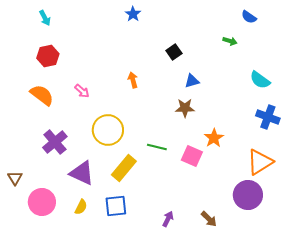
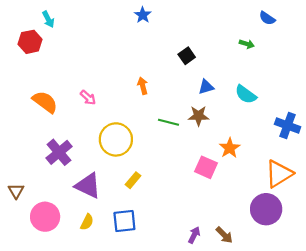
red hexagon: (48, 56) -> (30, 42), moved
cyan semicircle: (260, 80) -> (246, 94), moved
green line: (157, 147) -> (168, 122), moved
yellow rectangle: (124, 168) -> (133, 180), size x0.6
purple arrow: (168, 219) -> (194, 235), moved

